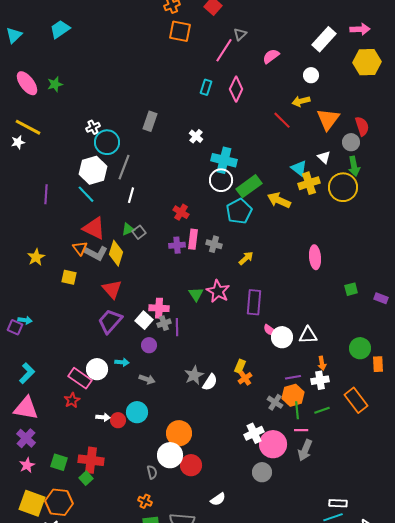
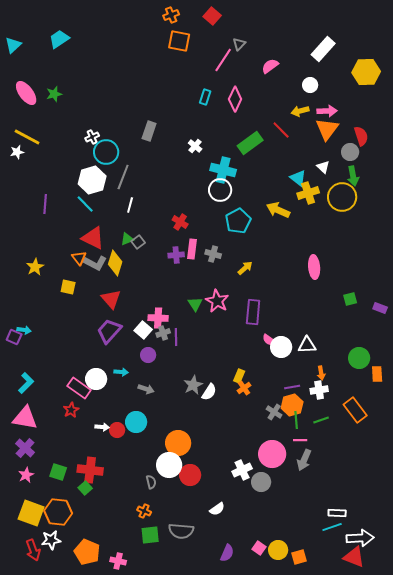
pink arrow: (360, 29) -> (327, 111), moved
green rectangle: (249, 186) -> (250, 143), moved
white cross: (254, 433) -> (242, 470), moved

